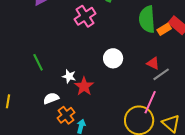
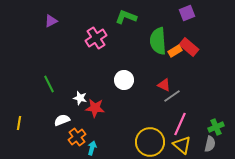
red star: (84, 86) -> (95, 108), turned -30
pink line: (150, 102) -> (180, 124), moved

